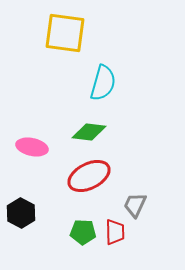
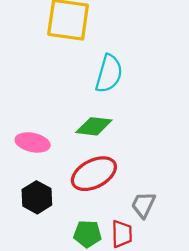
black hexagon: (21, 213) -> (37, 197), moved

